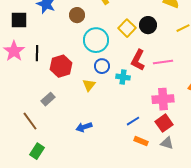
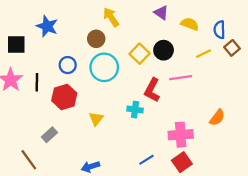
brown circle: (77, 15) -> (96, 39), moved
pink line: (163, 62) -> (181, 78), moved
blue circle: (102, 66) -> (68, 65), moved

